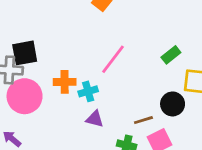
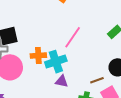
cyan cross: (88, 91) -> (56, 62), size x1.5

